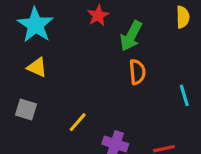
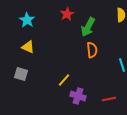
cyan star: (35, 25) -> (27, 20), size x0.7
yellow line: (78, 122) -> (64, 80), moved

